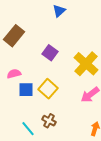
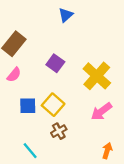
pink semicircle: (14, 74) -> (14, 75), moved, turned 144
brown cross: (49, 121) -> (59, 131), moved, turned 32

